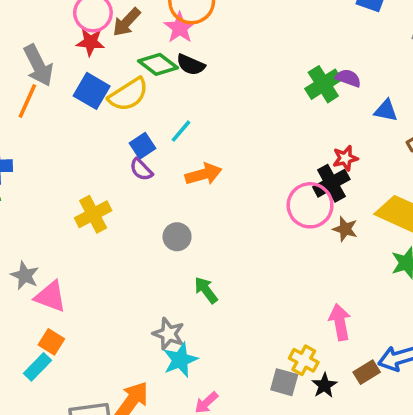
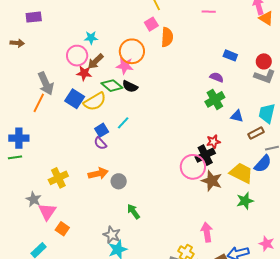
pink star: (180, 28) -> (125, 66), turned -30
red star: (90, 42) -> (84, 73), moved
purple semicircle: (348, 78) -> (217, 77), moved
green cross: (323, 84) -> (215, 99), moved
orange arrow: (203, 174) -> (98, 173), moved
yellow cross: (93, 214) -> (58, 178), moved
brown star: (345, 229) -> (212, 181), size x1.5
pink triangle: (50, 297) -> (47, 212), turned 42
orange square: (51, 342) -> (62, 229), moved

